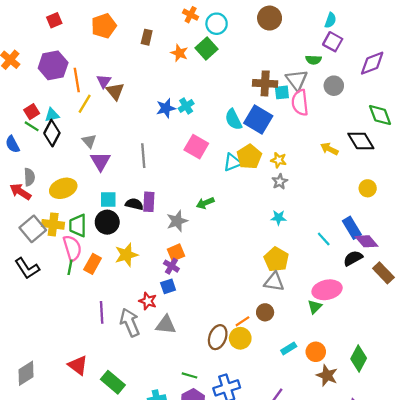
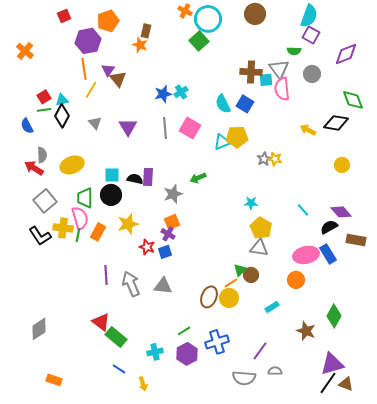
cyan semicircle: (330, 20) -> (309, 16), size x1.6
cyan circle: (217, 24) -> (208, 19), size x1.4
orange star: (179, 53) -> (140, 45), moved
purple hexagon: (53, 65) -> (88, 41), moved
blue square: (258, 120) -> (245, 104), size x0.7
green line: (32, 126) -> (44, 110), turned -40
black diamond: (361, 141) -> (336, 123), turned -50
gray line: (143, 156) -> (165, 128), moved
yellow pentagon: (249, 157) -> (237, 137), turned 30
yellow star: (279, 160) -> (275, 159), moved
purple triangle: (100, 161) -> (128, 127), moved
cyan star: (279, 218) -> (251, 203), moved
yellow cross: (53, 224) -> (63, 228), moved
blue rectangle: (352, 228) -> (328, 254), moved
brown rectangle: (383, 273) -> (356, 240), turned -36
red star: (148, 301) -> (147, 247), moved
green triangle: (315, 307) -> (240, 270), moved
orange circle: (316, 352) -> (296, 280), moved
red triangle: (78, 365) -> (101, 322), moved
green line: (189, 375) -> (184, 331), turned -48

